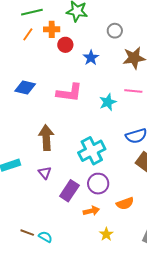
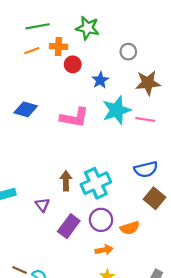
orange line: (28, 34) -> (32, 51), turned 32
cyan star: (108, 102) -> (117, 110), moved, size x1.5
brown arrow: (46, 138) -> (66, 181), moved, size x0.7
orange semicircle: (125, 203) -> (130, 228), moved
orange arrow: (91, 211) -> (104, 250), moved

